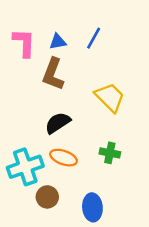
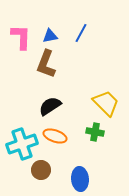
yellow trapezoid: (110, 97) -> (106, 103), moved

